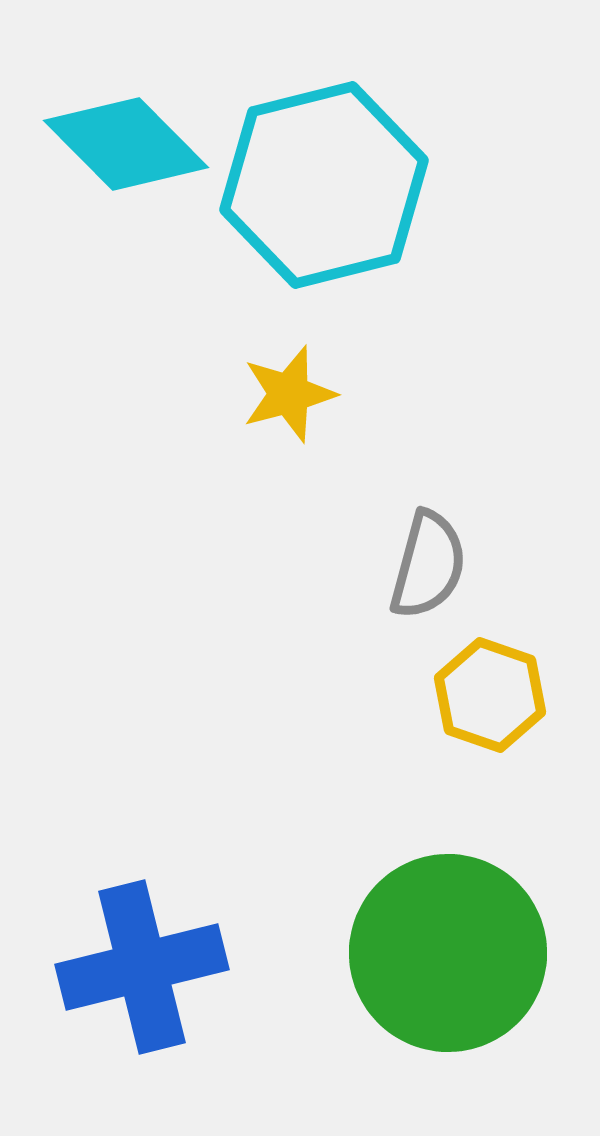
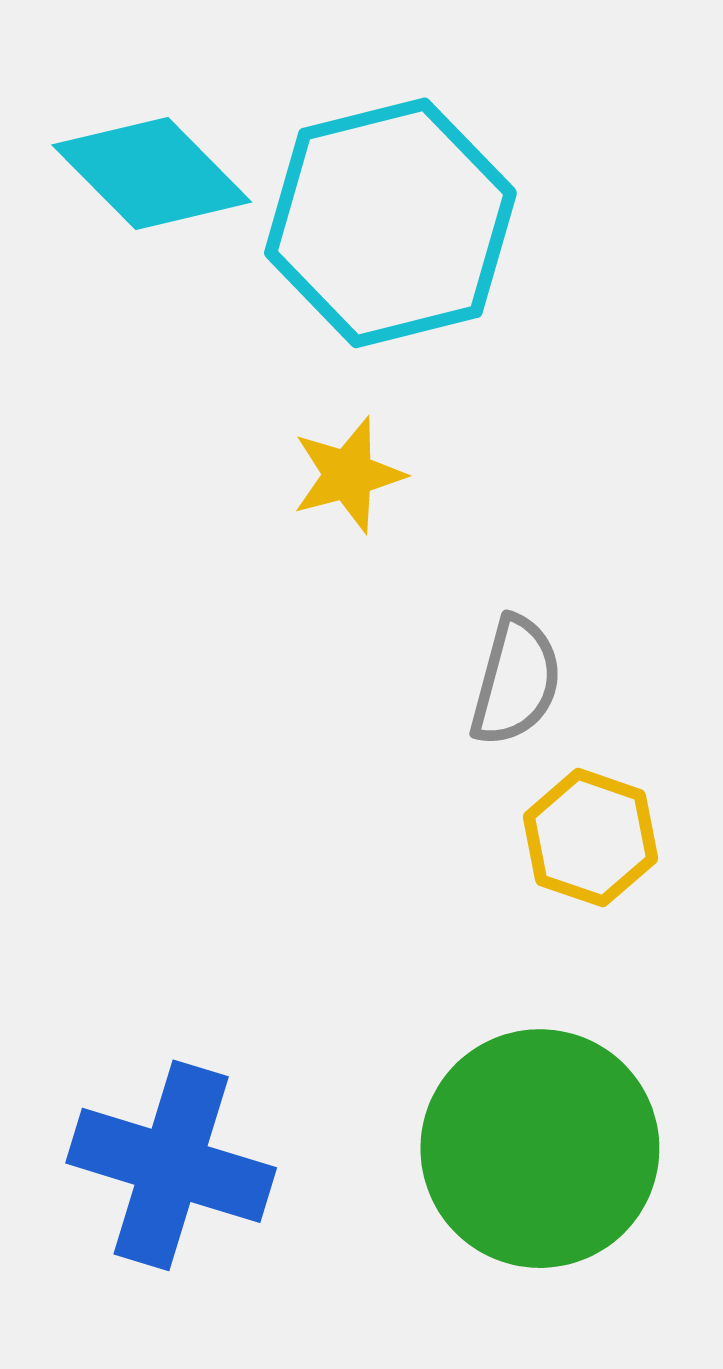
blue cross: (142, 967) -> (171, 1165), turned 31

